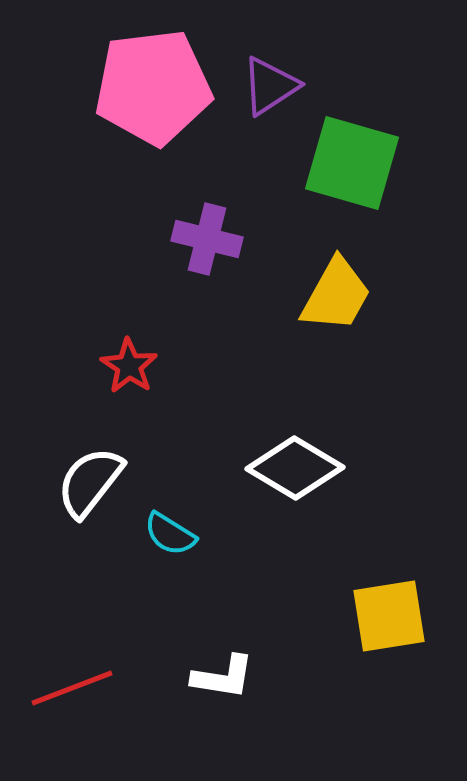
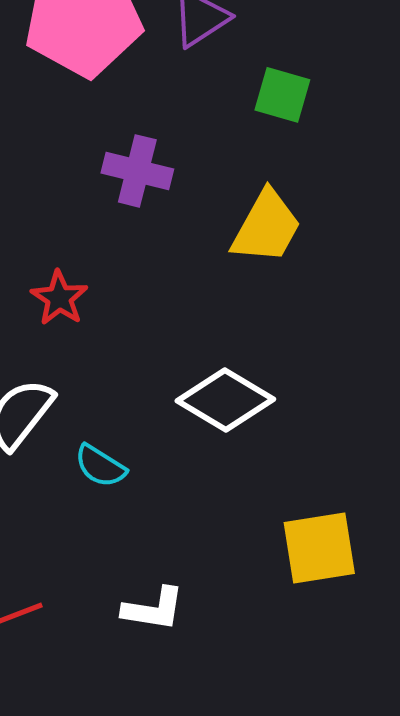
green square: (352, 163) -> (282, 95), size x0.6

